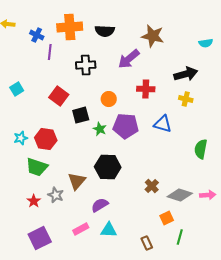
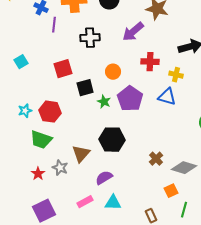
red square: (59, 96) -> (63, 69), turned 36
yellow cross: (186, 99) -> (176, 75), moved
purple pentagon: (126, 126) -> (130, 99), turned 30

